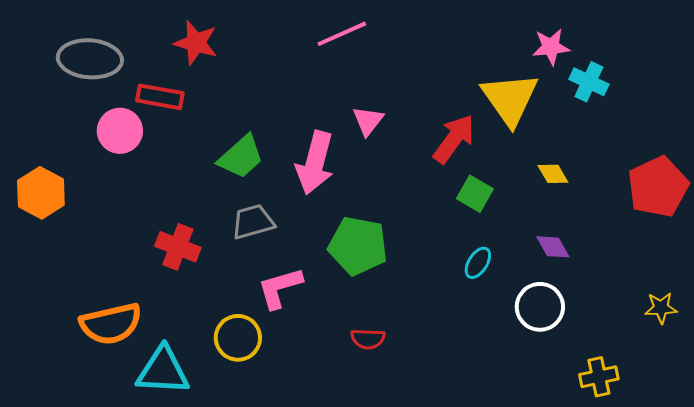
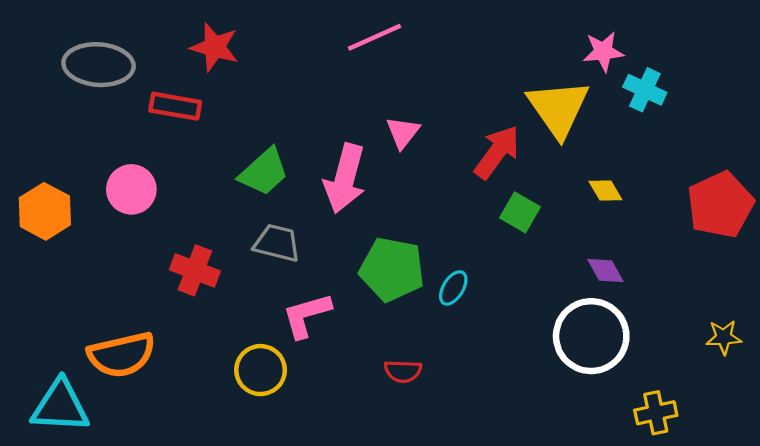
pink circle: (120, 131) -> (131, 189), moved
gray trapezoid: (253, 222) -> (277, 243), turned 30
cyan ellipse: (478, 263) -> (453, 288), moved
white circle: (540, 307) -> (591, 336), size x1.4
cyan triangle: (163, 371) -> (60, 406), moved

